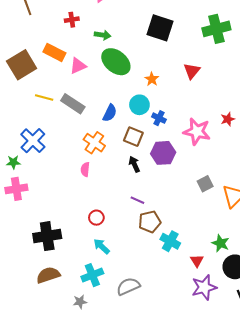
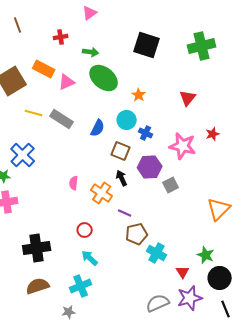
red triangle: (192, 71) -> (188, 98), moved
orange cross: (94, 143) -> (102, 193), moved
gray square: (205, 184) -> (171, 185), moved
gray semicircle: (128, 286) -> (158, 303), moved

